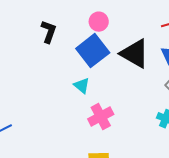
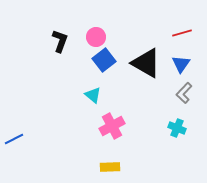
pink circle: (99, 22) -> (96, 37), moved
blue square: (93, 51) -> (104, 60), size x0.7

